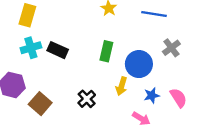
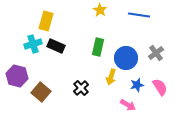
yellow rectangle: (27, 15) -> (46, 21), moved
gray cross: (171, 48) -> (156, 53), moved

